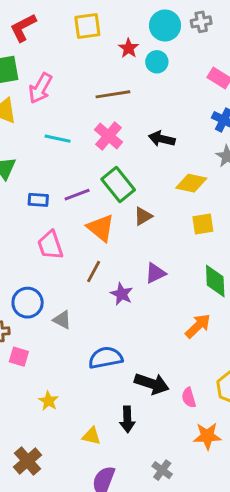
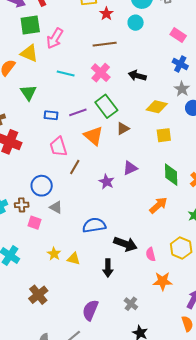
red star: (129, 48) -> (106, 14), moved
brown line: (94, 271) -> (75, 167), moved
gray triangle: (62, 320) -> (56, 207), moved
yellow triangle: (91, 436) -> (74, 259), moved

